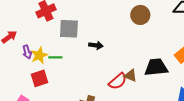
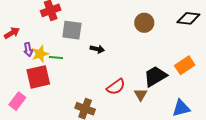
black trapezoid: (156, 67) -> (155, 76), turned -30
brown triangle: (130, 76) -> (141, 95), moved, turned 32
red square: (39, 78) -> (38, 77), size x1.4

